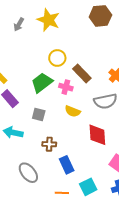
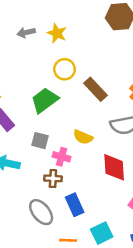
yellow star: (48, 20) -> (57, 33), moved, size x0.7
gray arrow: (19, 24) -> (26, 32), moved, turned 48
pink cross: (66, 87) -> (61, 157), moved
gray ellipse: (28, 173) -> (41, 212), moved

